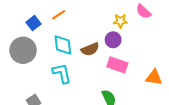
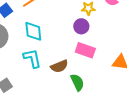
brown semicircle: (90, 49) -> (59, 66), moved

